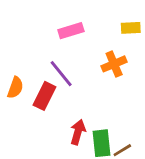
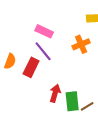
pink rectangle: (71, 31) -> (44, 31), moved, turned 42

